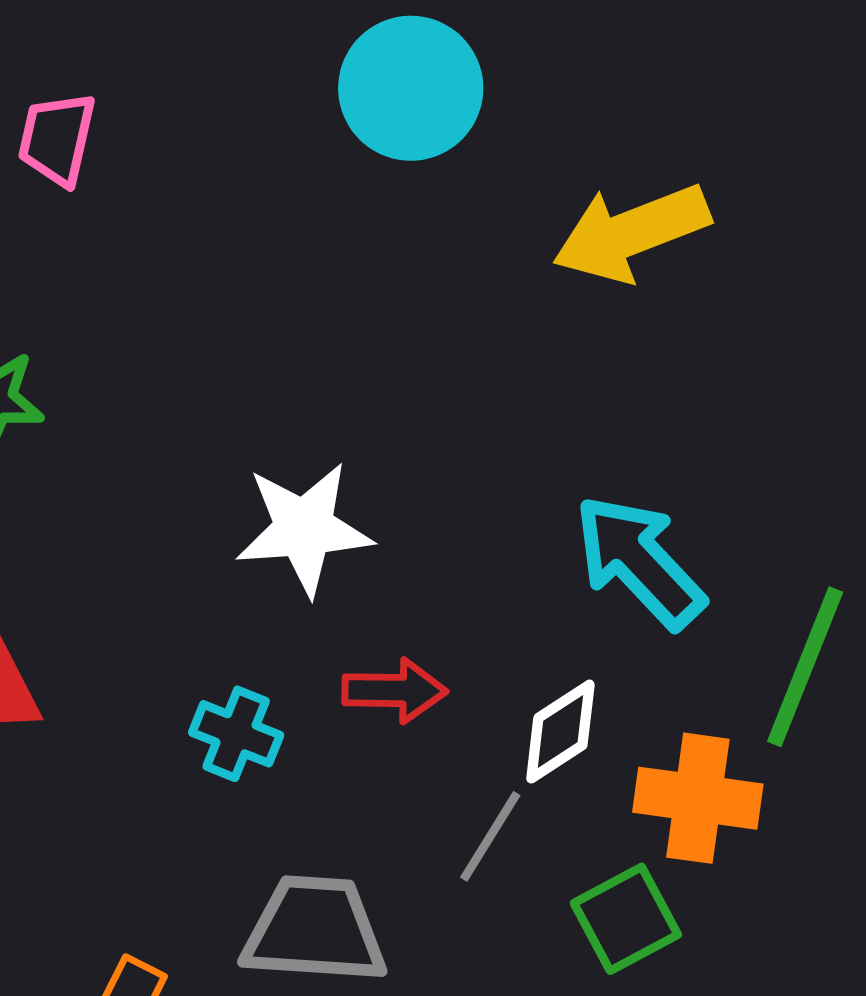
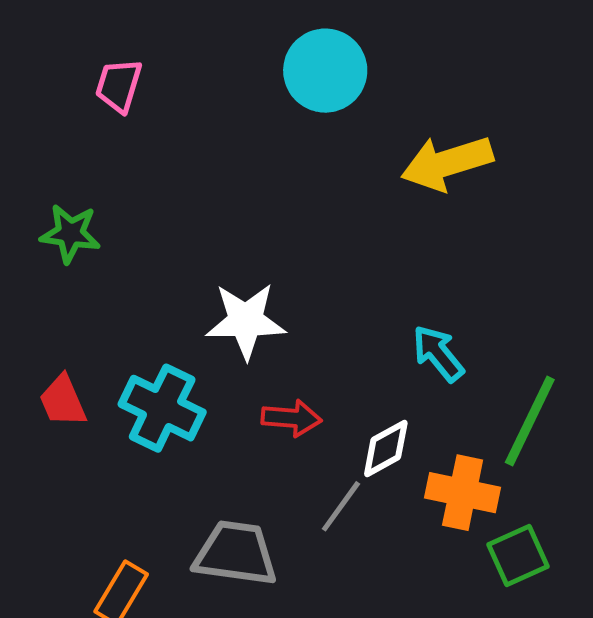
cyan arrow: (639, 562) -> (438, 353), size x0.7
cyan cross: (236, 734) -> (162, 408), moved, size x1.6
green square: (626, 919) -> (518, 556), moved

